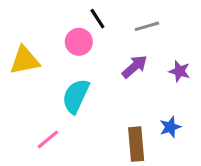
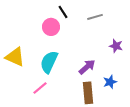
yellow triangle: (25, 60) -> (15, 57), moved, turned 35
purple arrow: (135, 67) -> (87, 67), moved
pink line: (48, 139) -> (40, 88), moved

